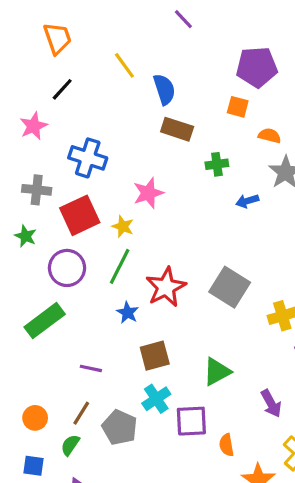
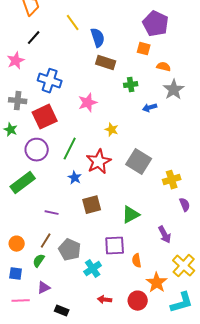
purple pentagon: (257, 67) -> (156, 24), turned 30
yellow star: (123, 226) -> (112, 130), moved
cyan cross: (156, 399) -> (93, 269), moved

